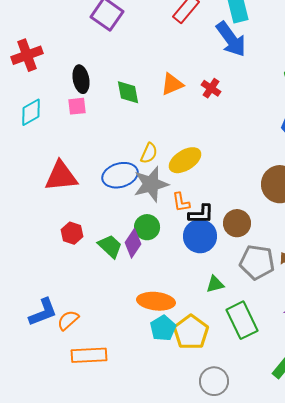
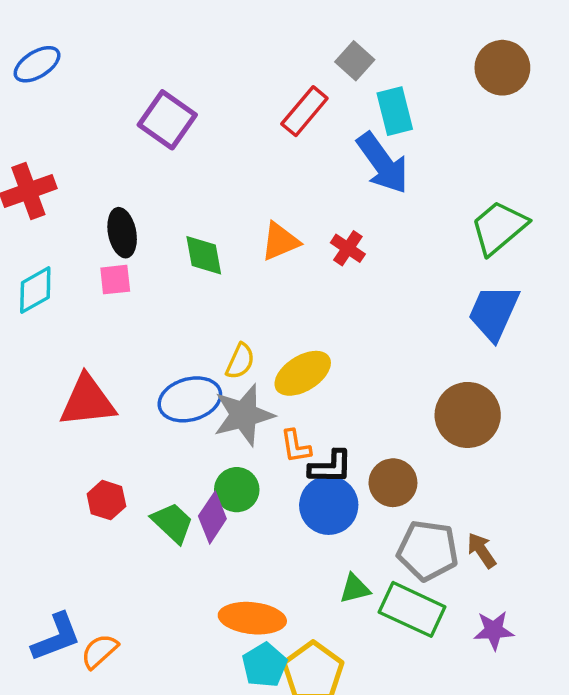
green rectangle: (242, 320) -> (412, 609), moved, turned -39

